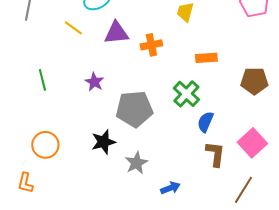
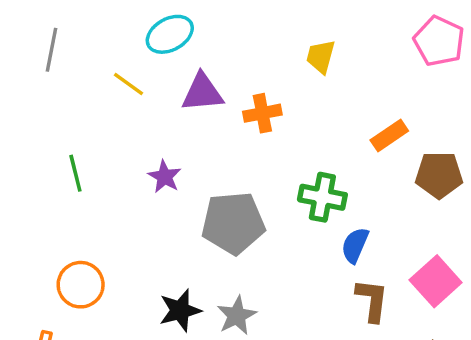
orange rectangle: (206, 58) -> (389, 135), moved, turned -30
green cross: (186, 94) -> (322, 197), turned -32
black star: (103, 142) -> (180, 310), moved

